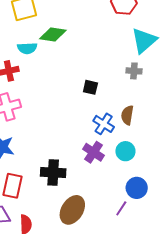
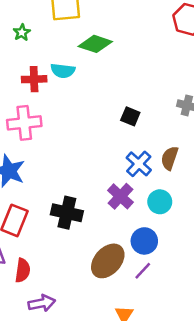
cyan semicircle: (27, 48) -> (63, 71), moved
blue circle: (137, 188) -> (144, 241), moved
brown ellipse: (72, 210) -> (108, 261), moved

